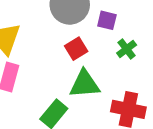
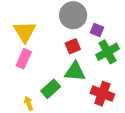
green cross: (127, 49) -> (107, 52), size x1.6

